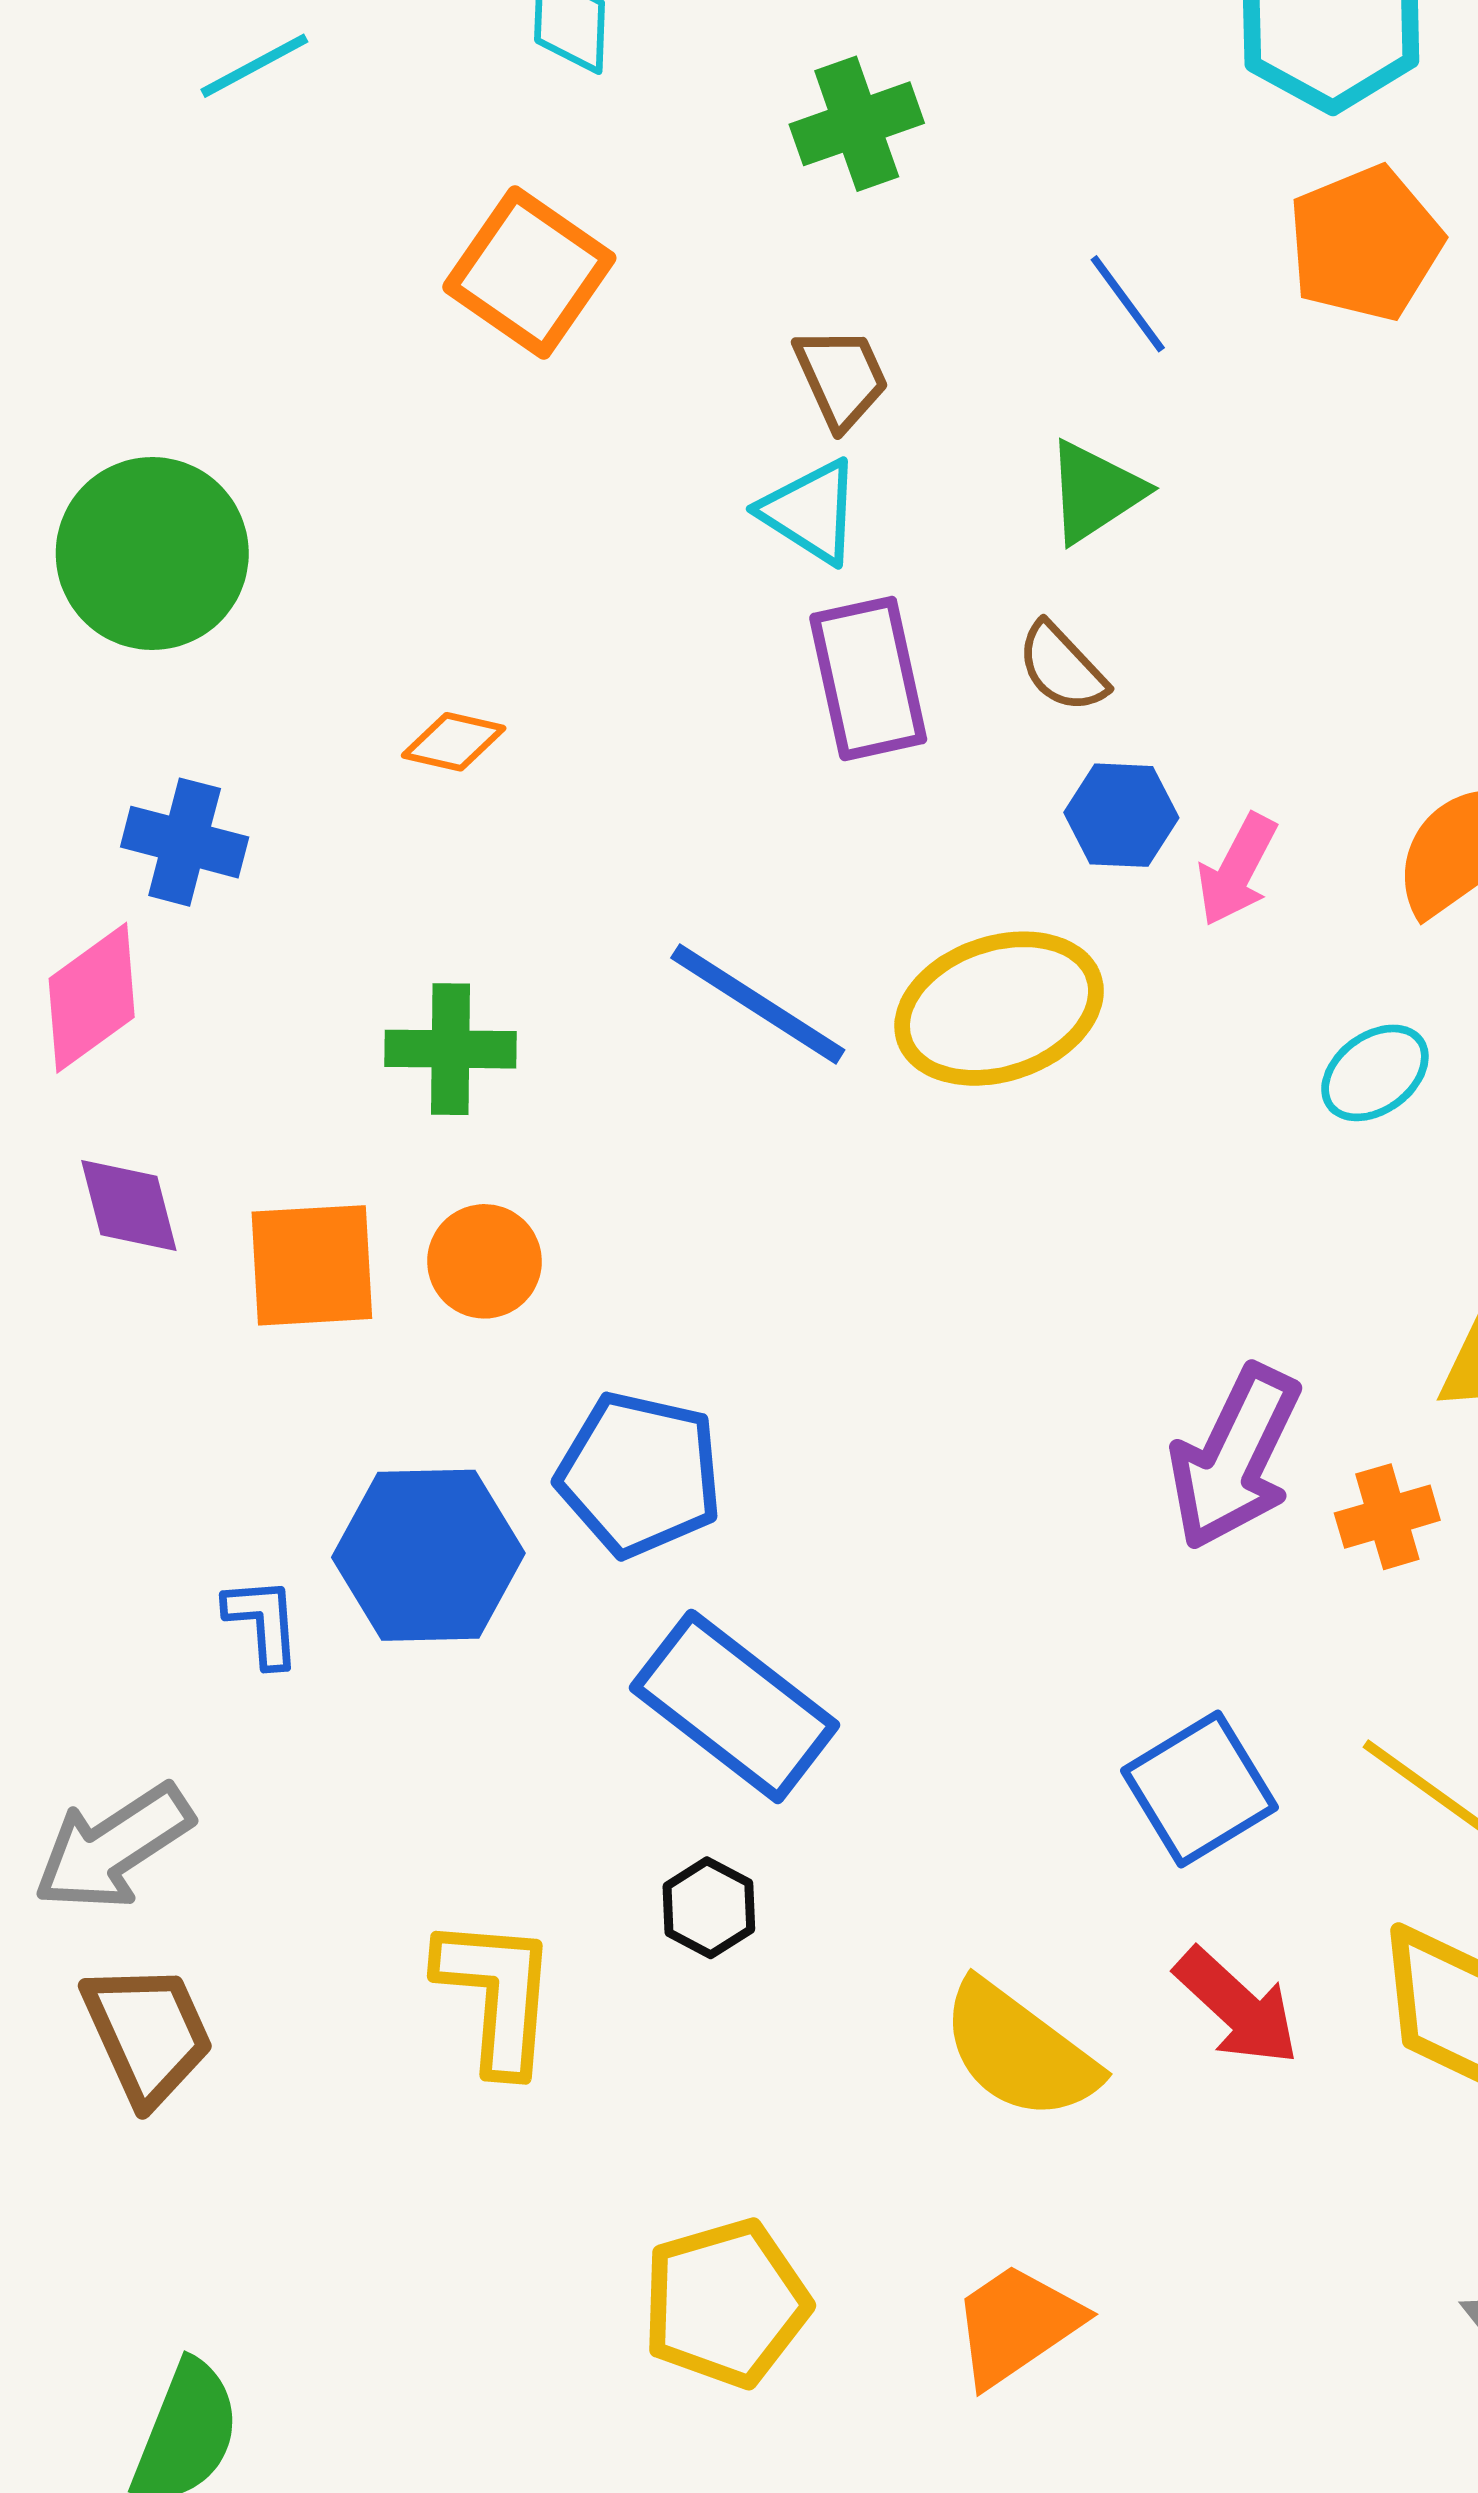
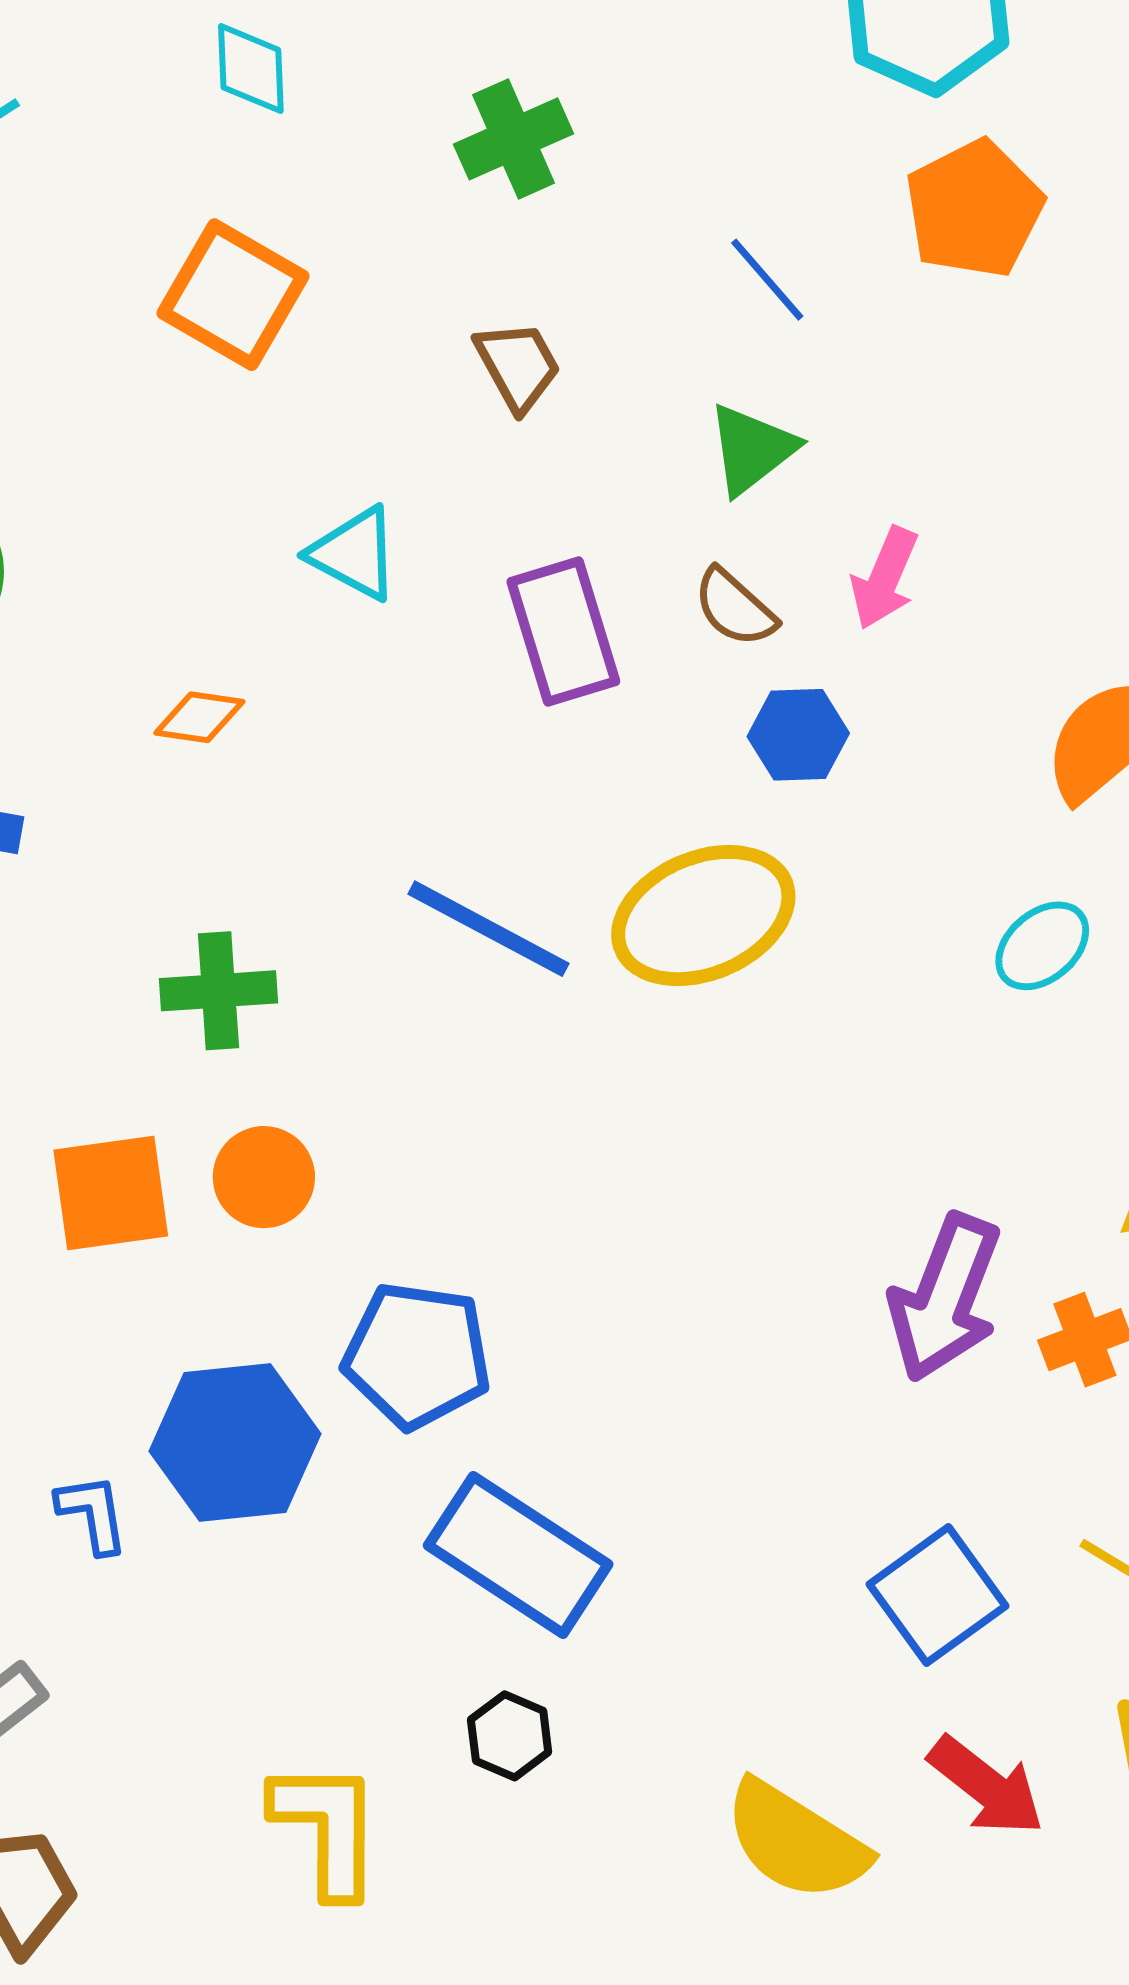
cyan triangle: (811, 512) -> (354, 554), moved
pink arrow: (1237, 870) -> (885, 578), moved

